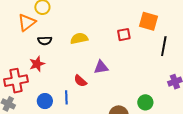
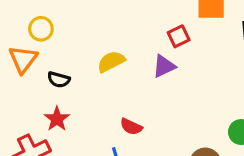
black semicircle: (45, 41) -> (59, 80), turned 32
purple triangle: (101, 67) -> (164, 66), moved

